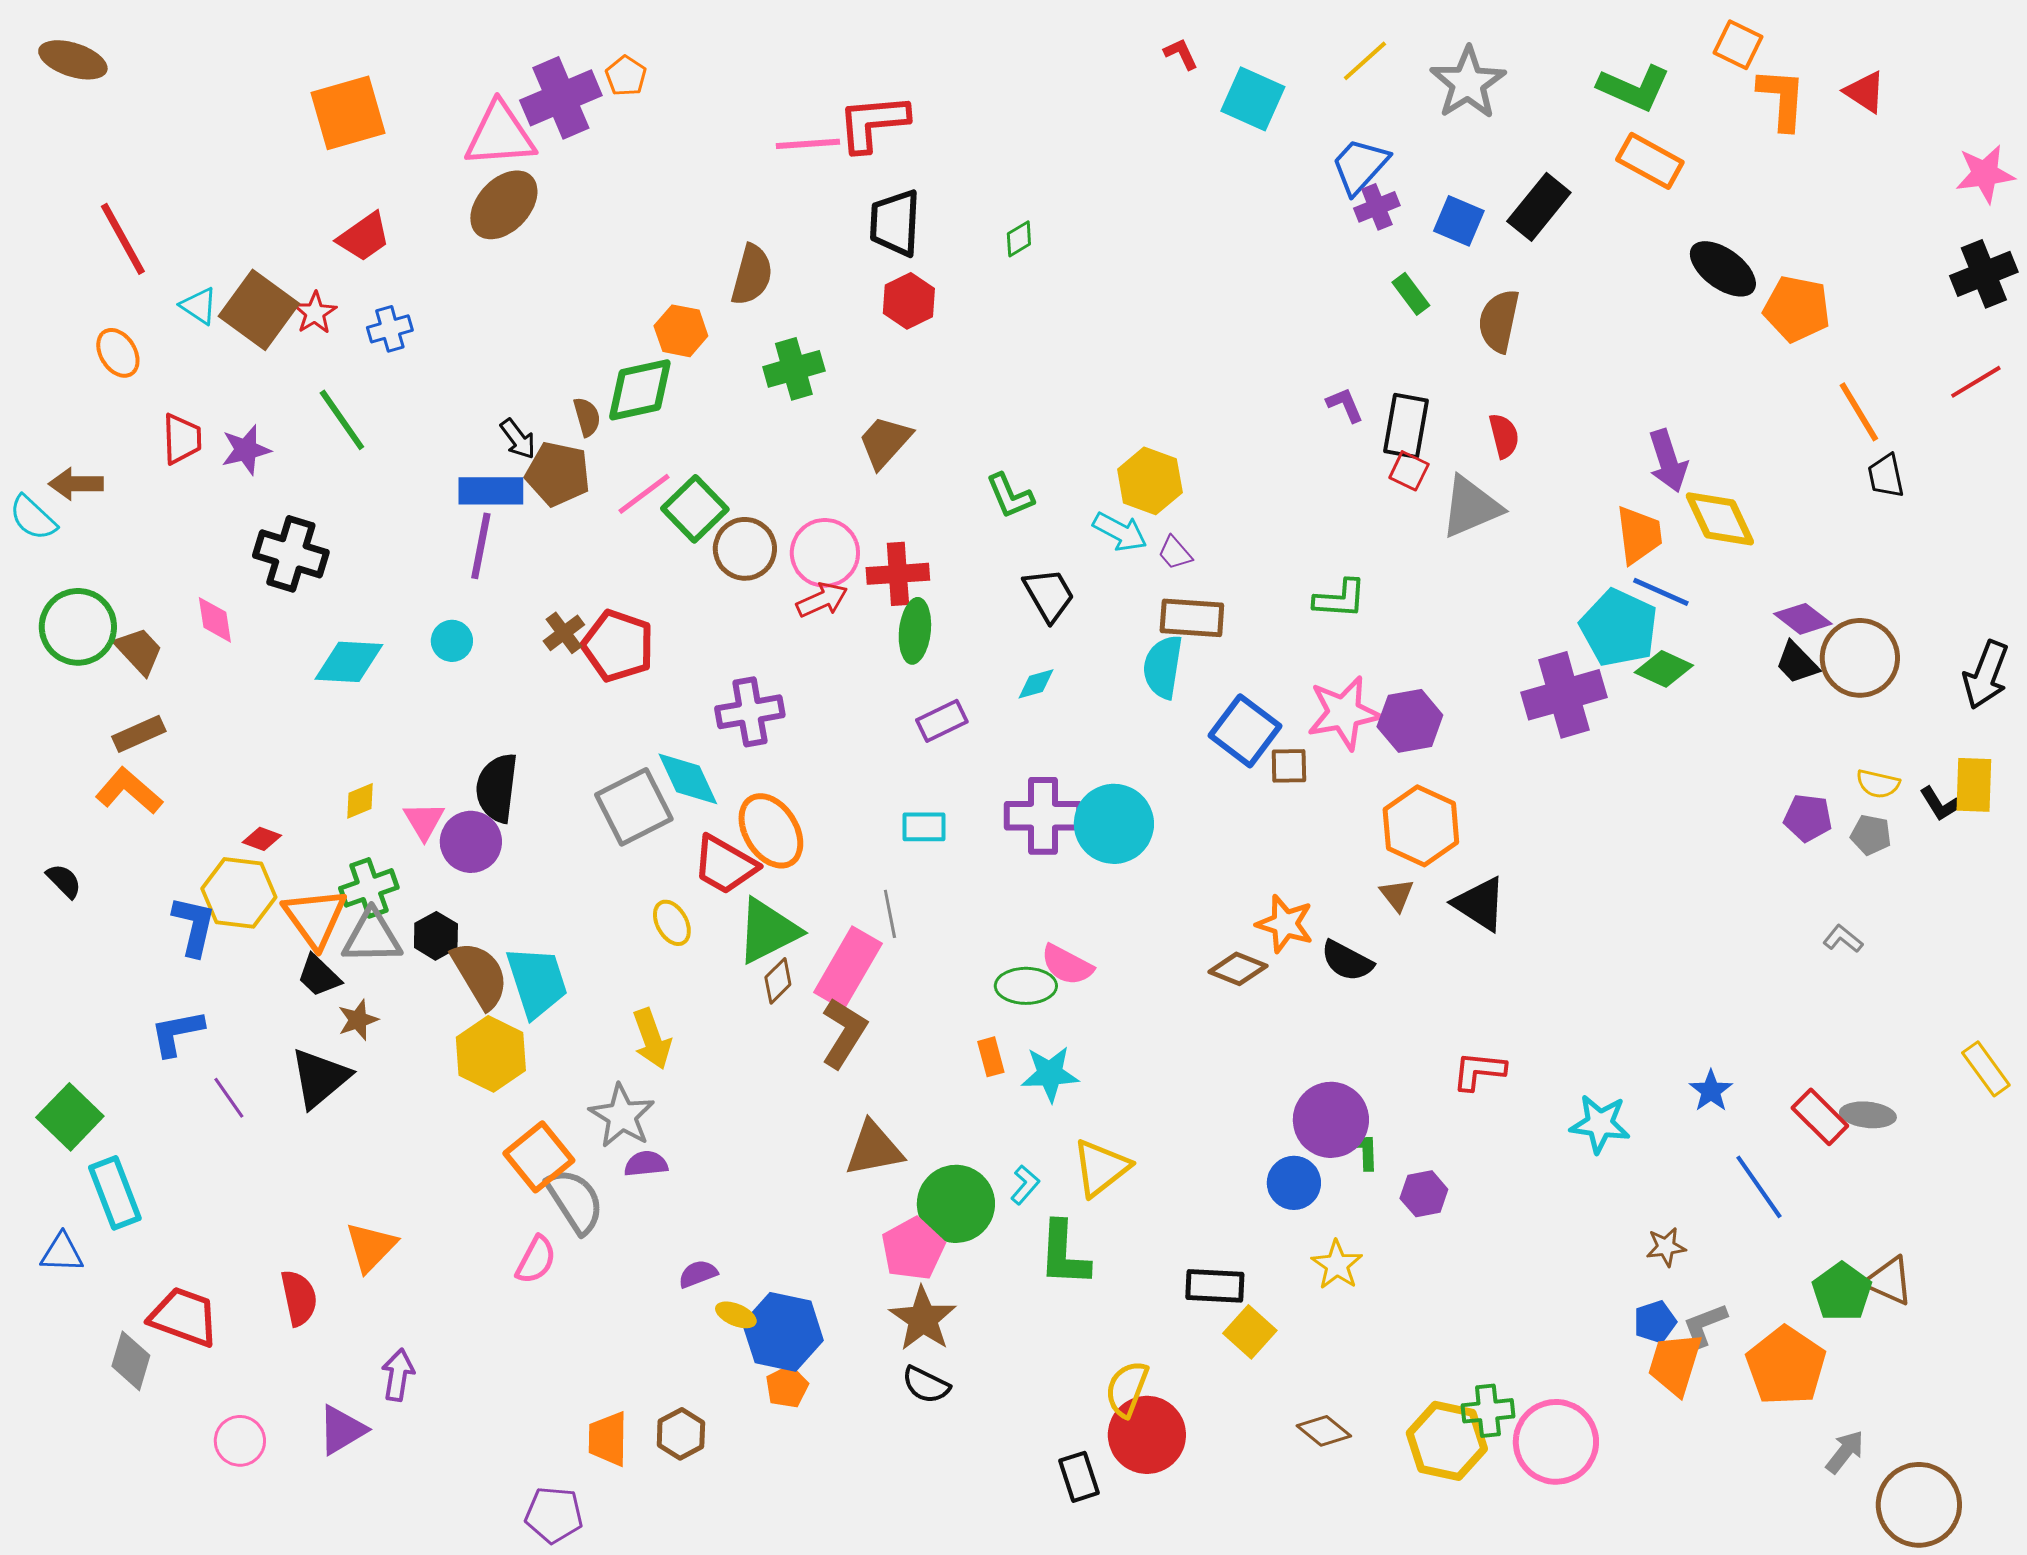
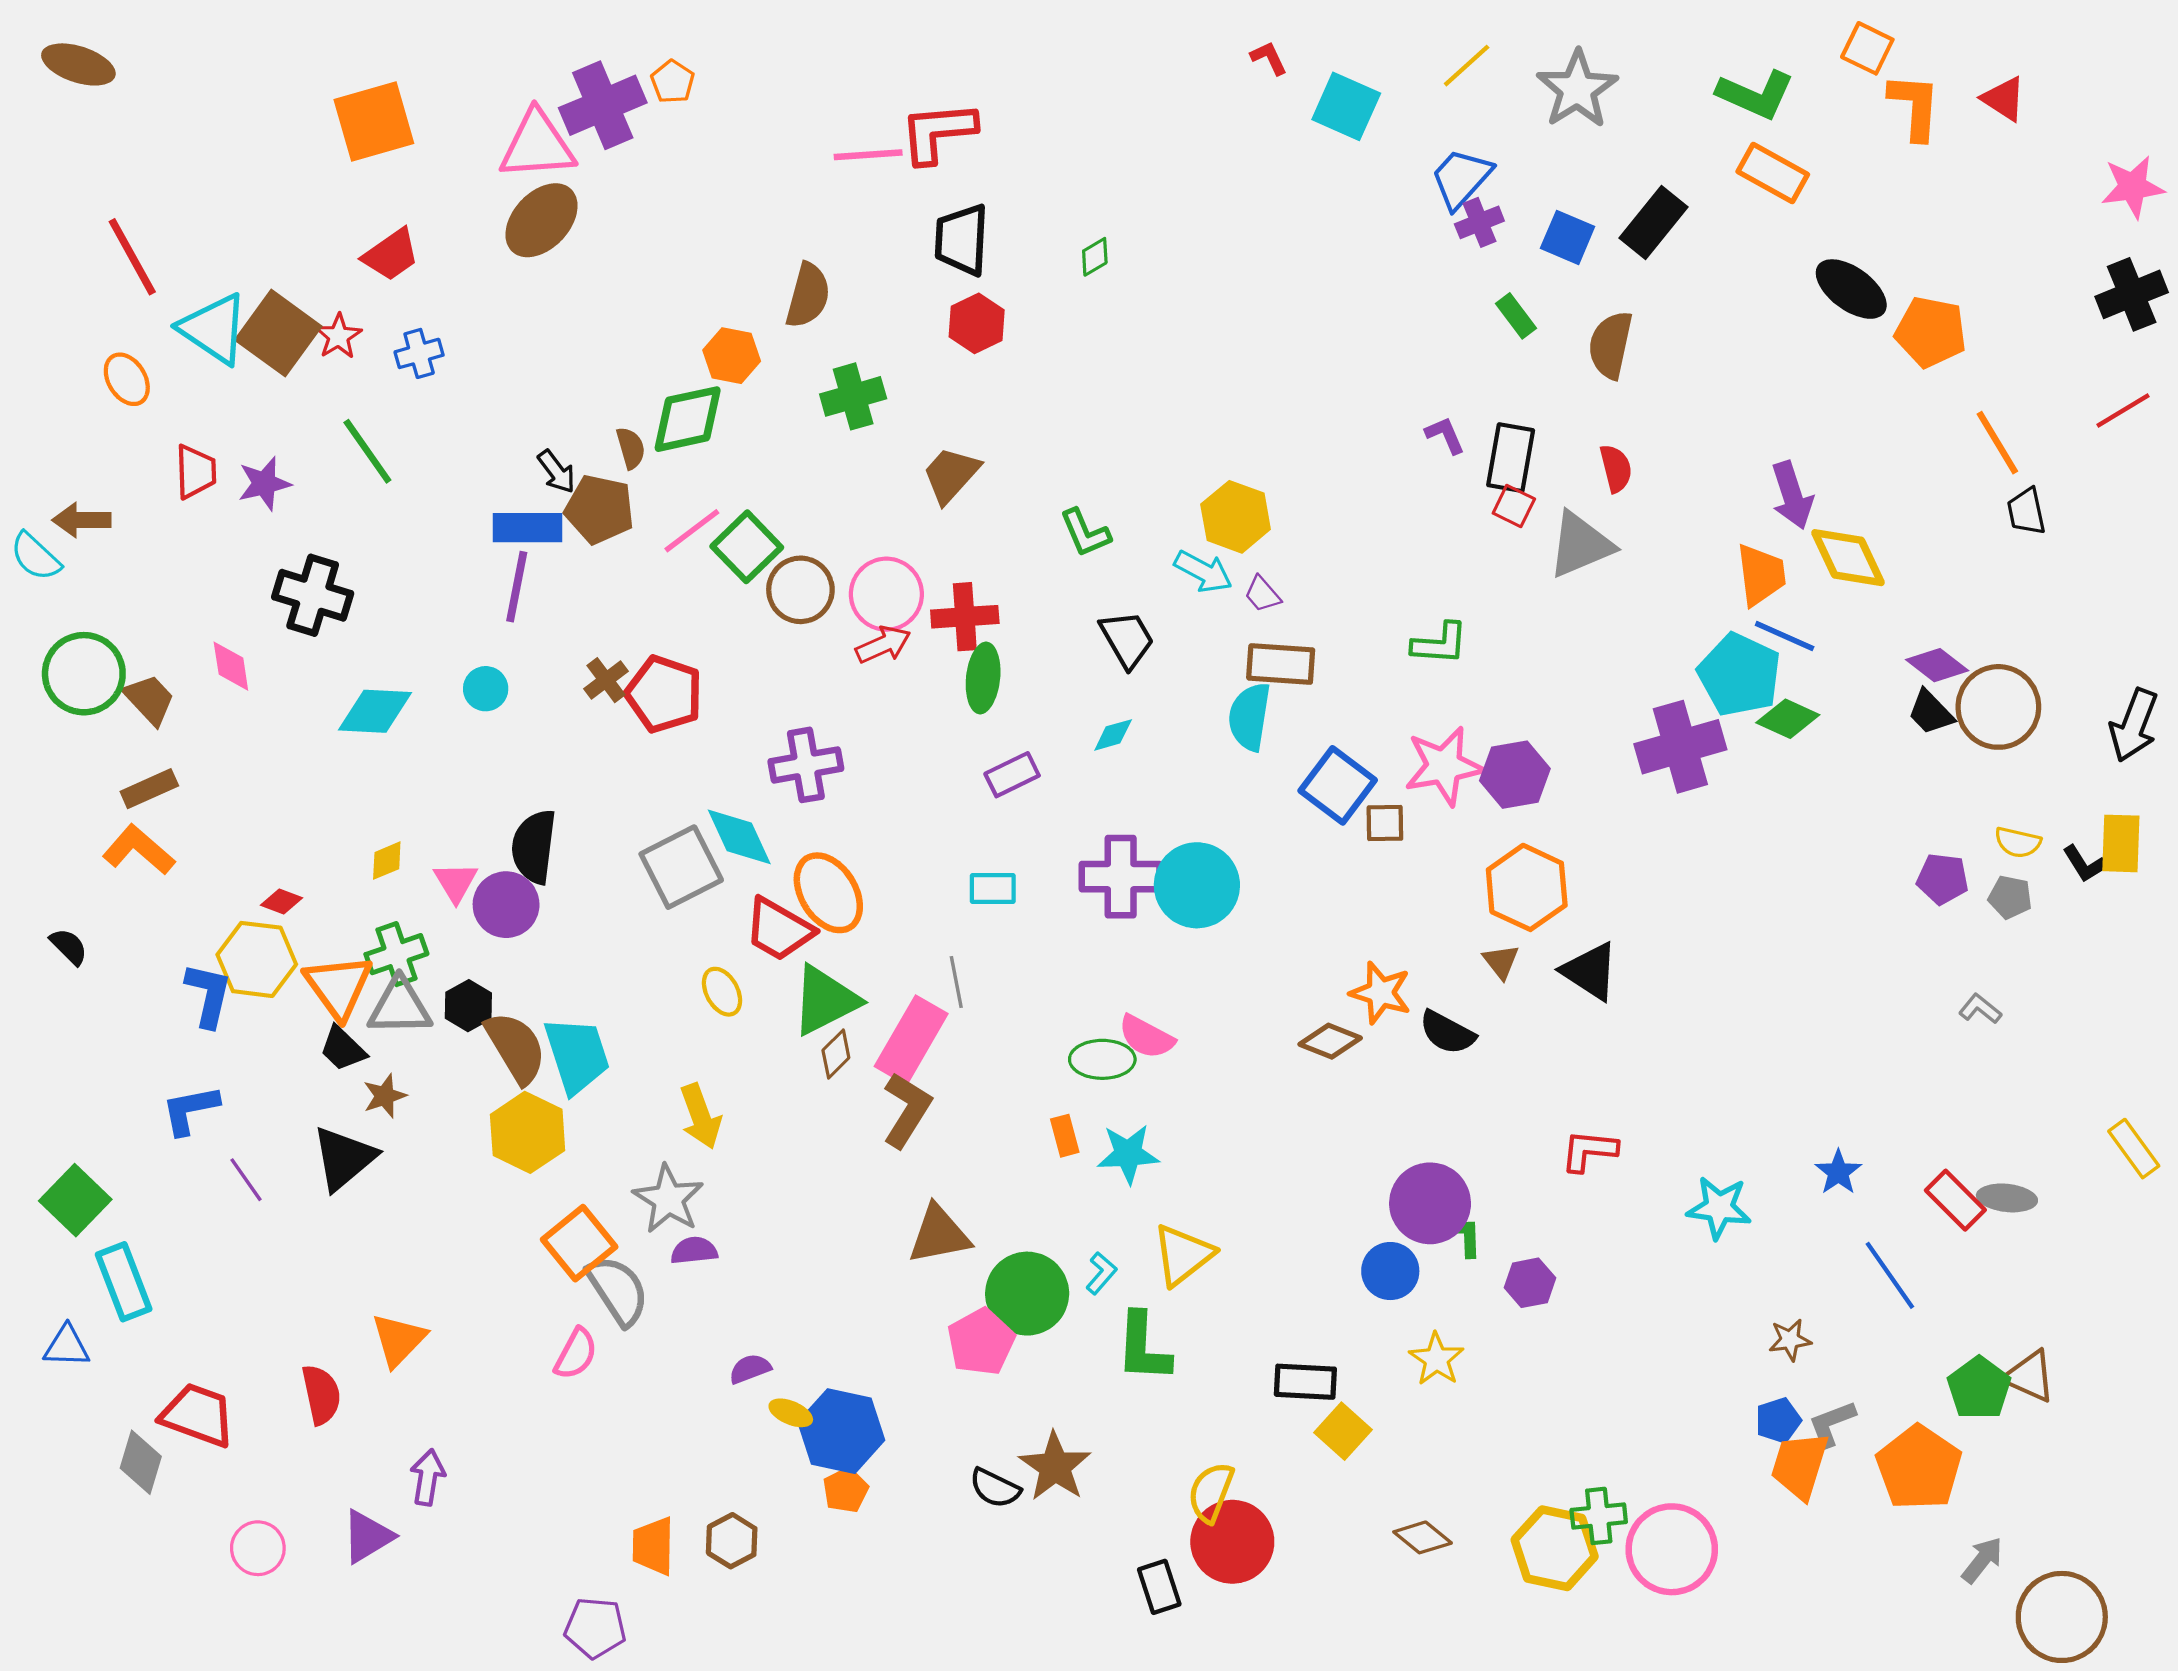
cyan triangle: (199, 306) -> (214, 329), size x1.8
brown star: (923, 1319) -> (1055, 1467), moved

